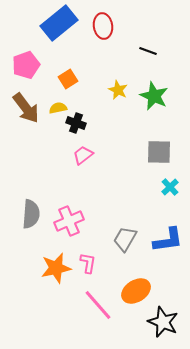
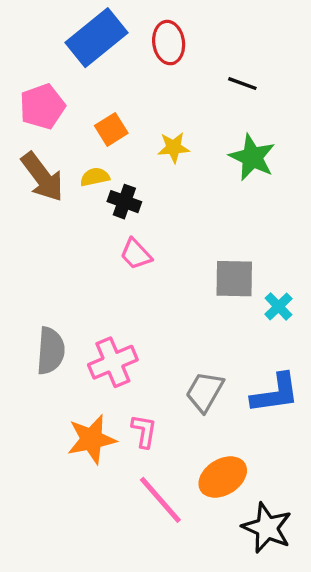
yellow star: (118, 90) -> (174, 147), moved, turned -30
gray square: (159, 152) -> (234, 279), moved
pink trapezoid: (83, 155) -> (136, 254), turned -95

